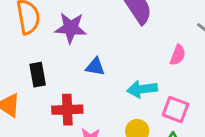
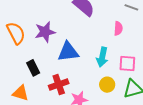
blue triangle: (95, 67) -> (68, 52), size x1.6
cyan arrow: (142, 89) -> (102, 57), turned -54

